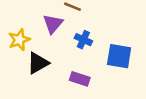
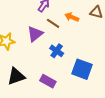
black triangle: (38, 63) -> (16, 76), moved

